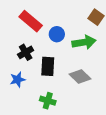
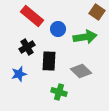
green cross: (48, 101) -> (59, 92), moved

